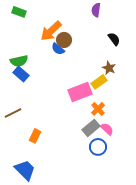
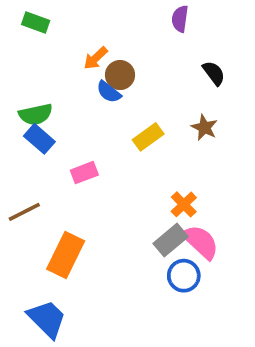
orange arrow: (51, 31) -> (96, 58), size x0.6
yellow rectangle: (99, 82) -> (148, 137), moved
pink rectangle: (80, 92) -> (84, 173), moved, size x0.6
pink semicircle: (107, 129) -> (201, 242), size x1.5
orange rectangle: (35, 136) -> (66, 255), size x1.6

